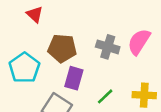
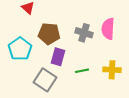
pink semicircle: (139, 42) -> (108, 29), turned -30
green line: (105, 96) -> (82, 71), turned 32

